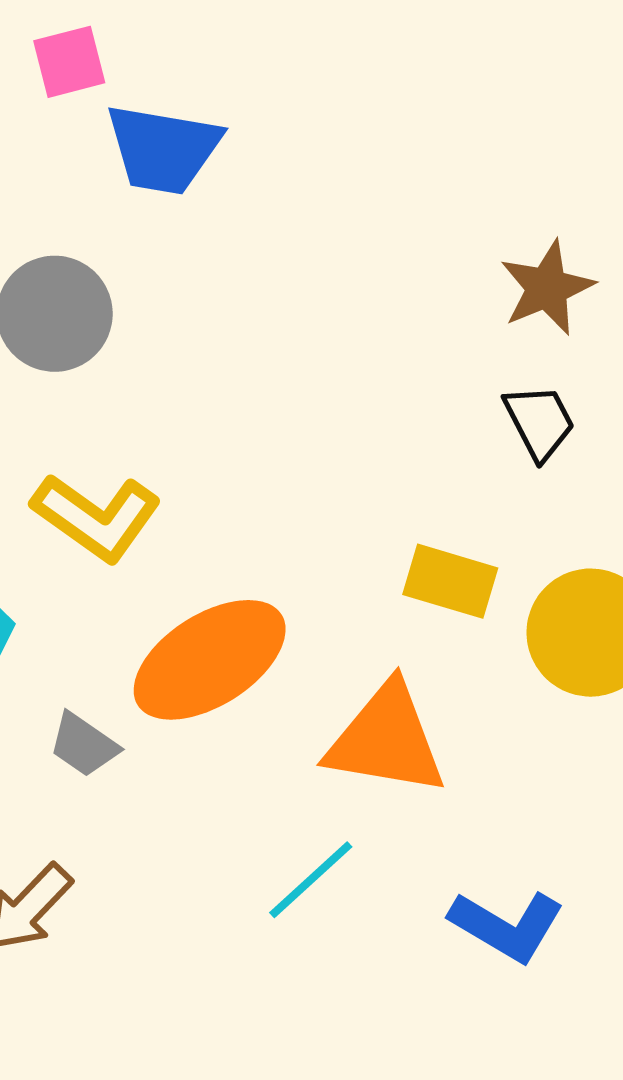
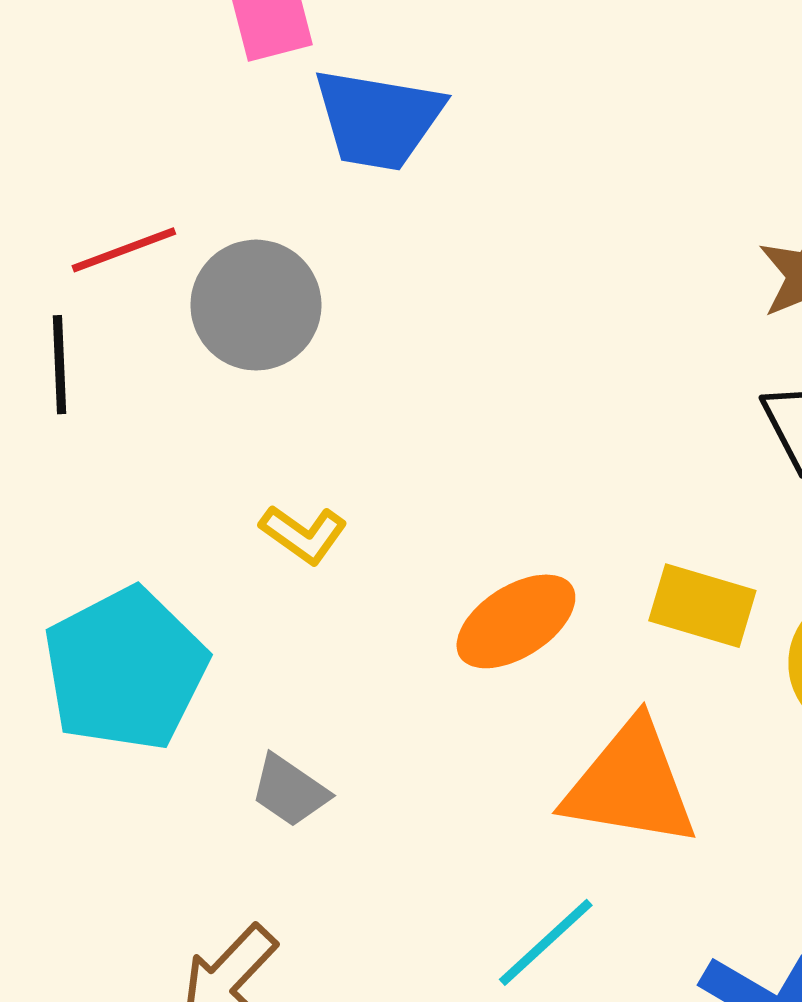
yellow L-shape: (96, 517) -> (303, 534), size x0.6
orange ellipse: (210, 660) -> (516, 621), moved, size x0.7

